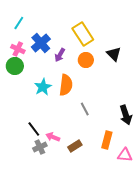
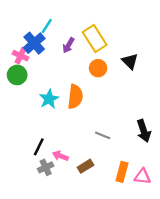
cyan line: (19, 23) -> (47, 26), moved
blue cross: (41, 43) -> (34, 43), moved
purple arrow: (60, 55) -> (68, 45), moved
gray line: (85, 109) -> (103, 135), moved, turned -40
black line: (34, 129) -> (39, 147), turned 63
orange rectangle: (107, 140) -> (122, 172), moved

